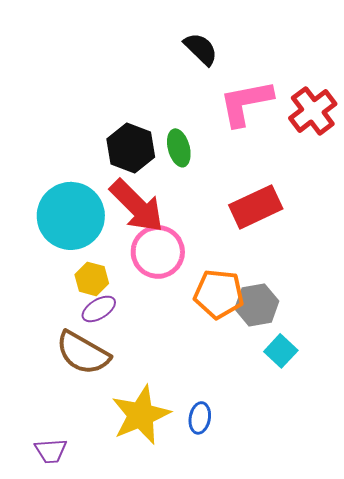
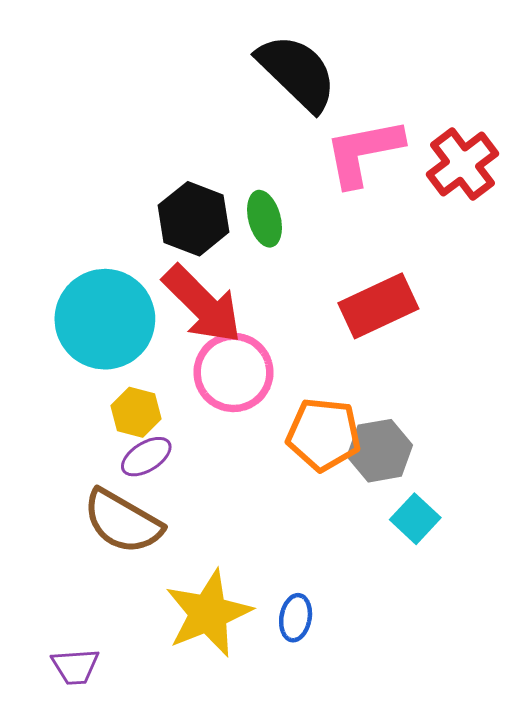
black semicircle: (201, 49) -> (297, 72), size x1.6

